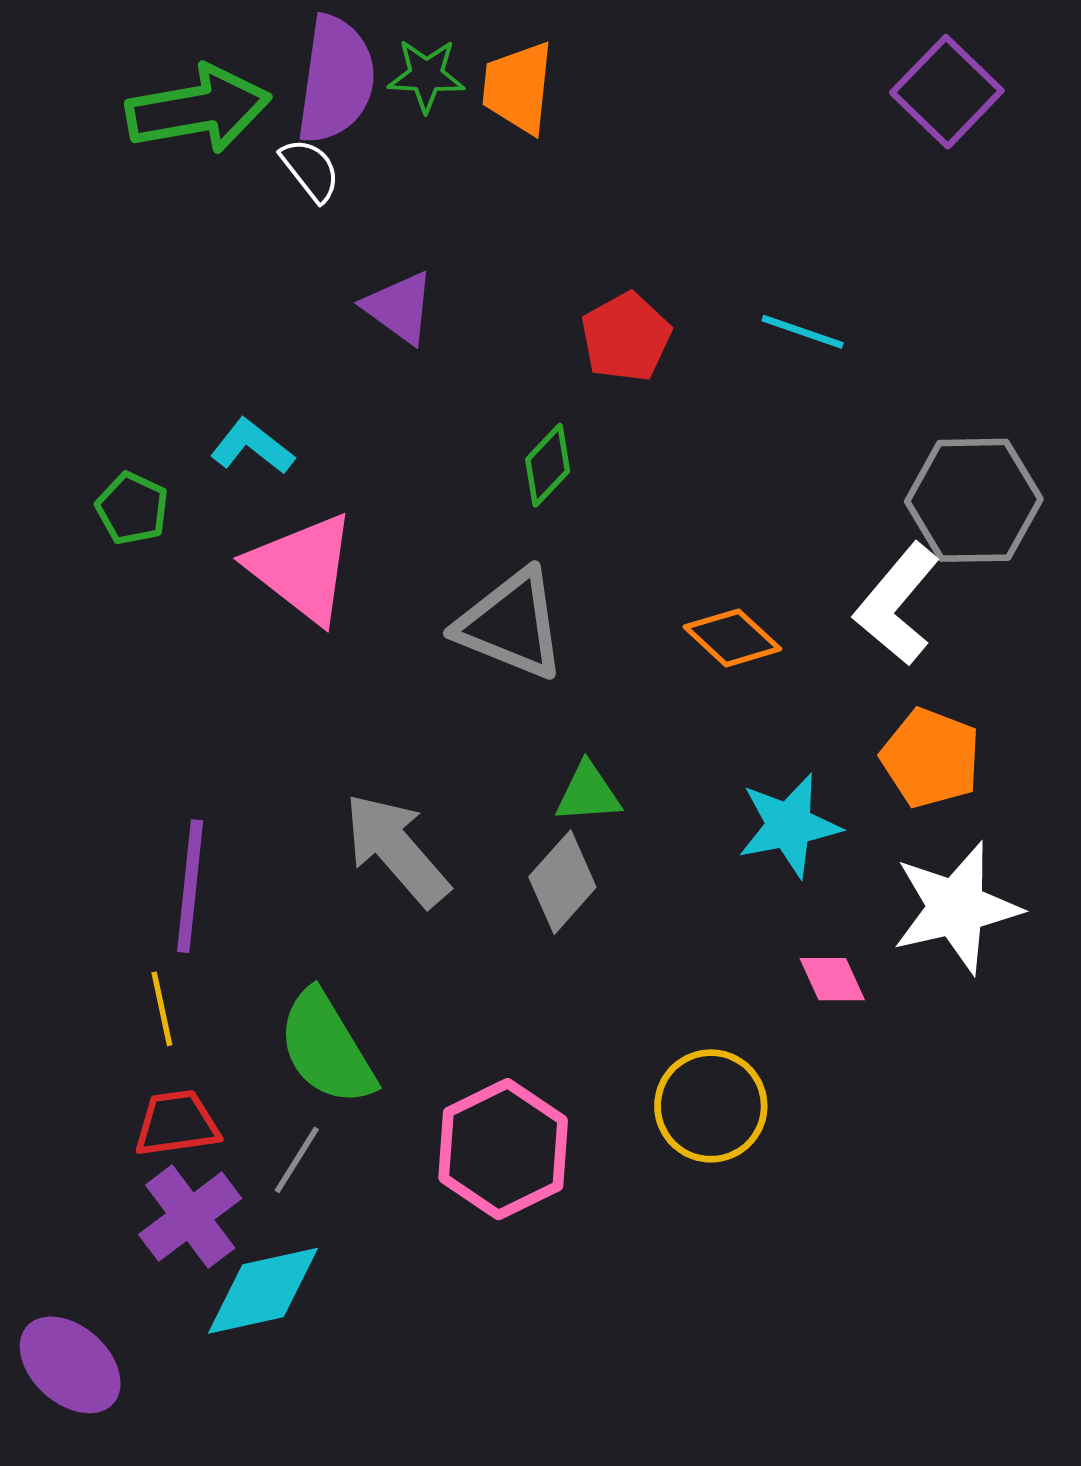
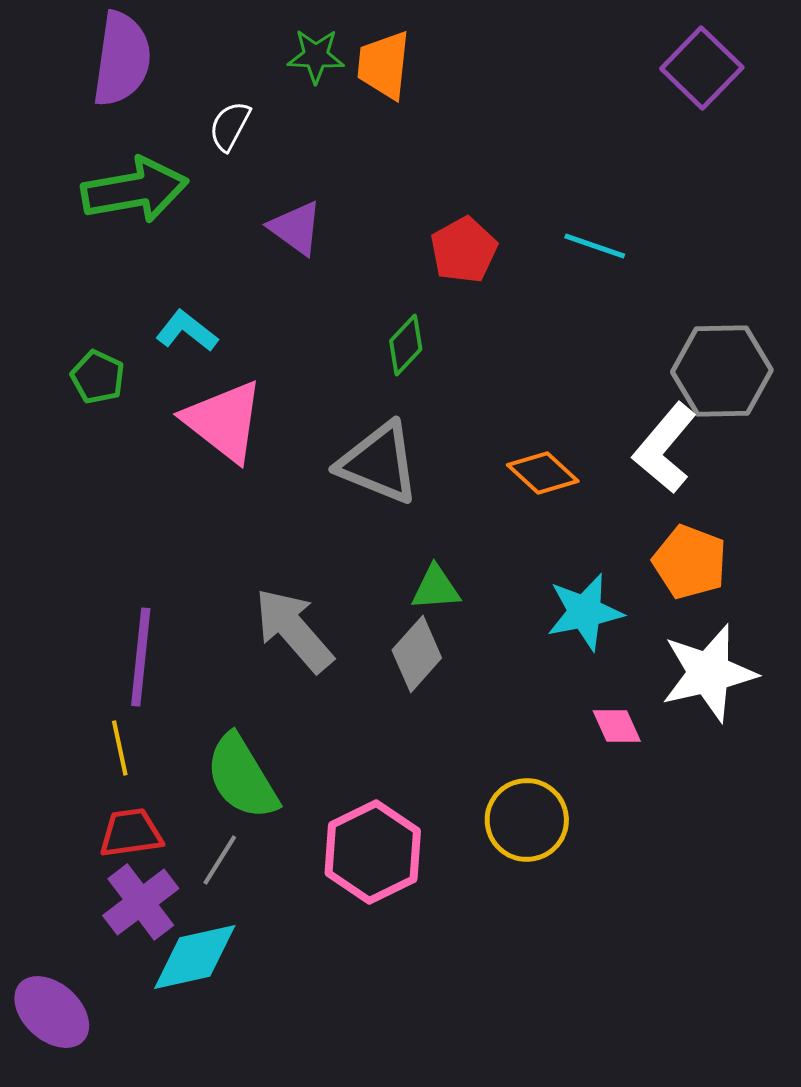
purple semicircle: (336, 80) -> (122, 59), moved
green arrow: (198, 109) -> (135, 190), moved
white semicircle: (310, 170) -> (230, 126), turned -114

